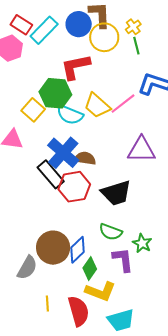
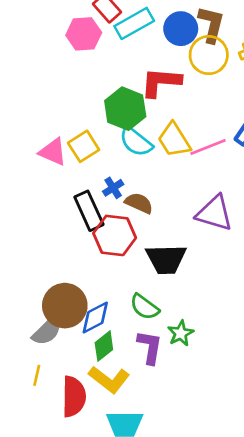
yellow square: (33, 110) -> (84, 146), moved
blue cross: (63, 153) -> (113, 188), size x0.5
gray semicircle: (27, 268) -> (47, 331), moved

